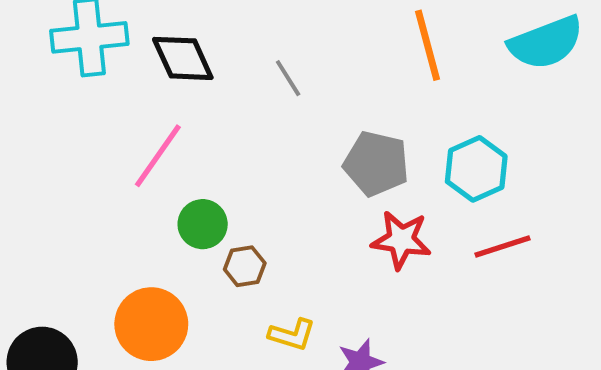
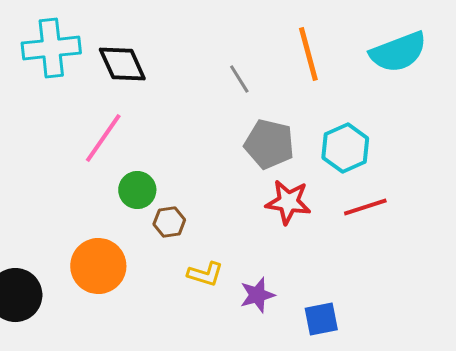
gray line: (288, 78) -> (239, 79), moved

